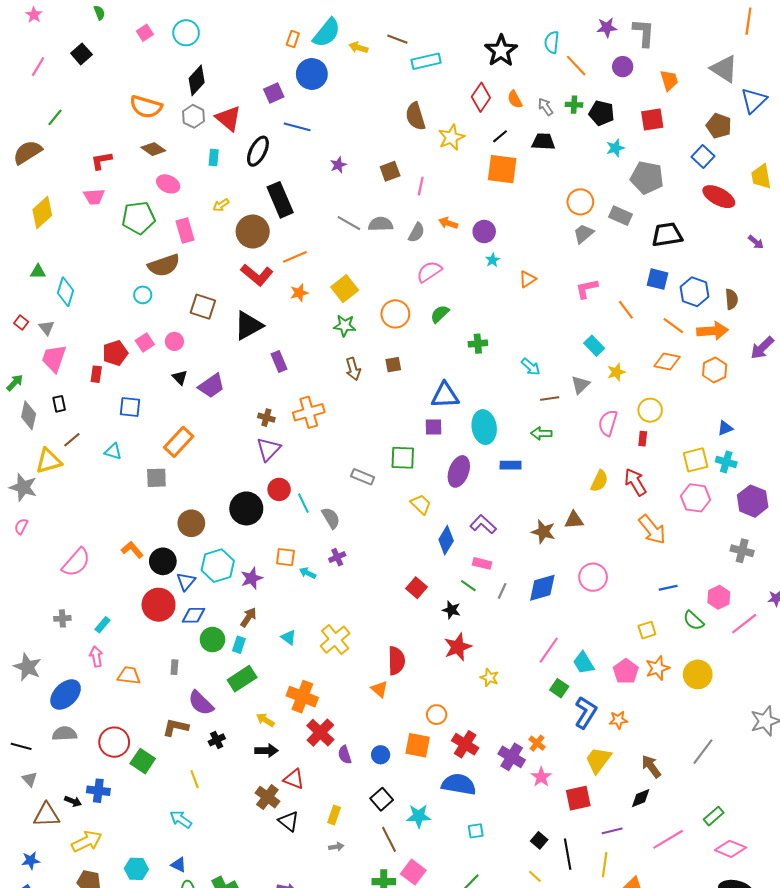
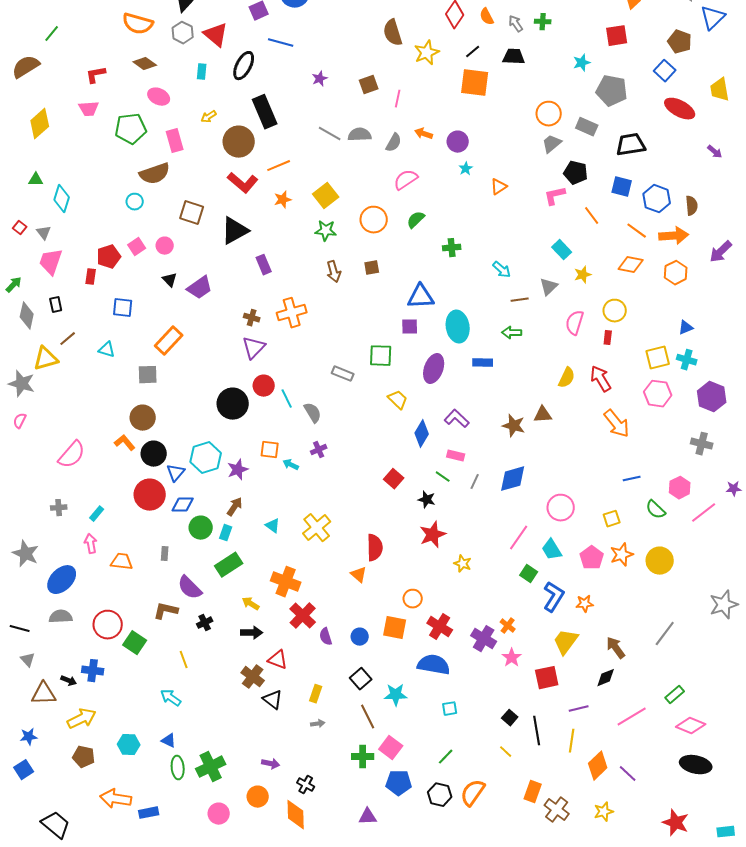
black pentagon: (601, 113) -> (576, 173), moved
brown circle: (191, 523) -> (143, 418), moved
pink circle: (593, 577) -> (561, 508), moved

